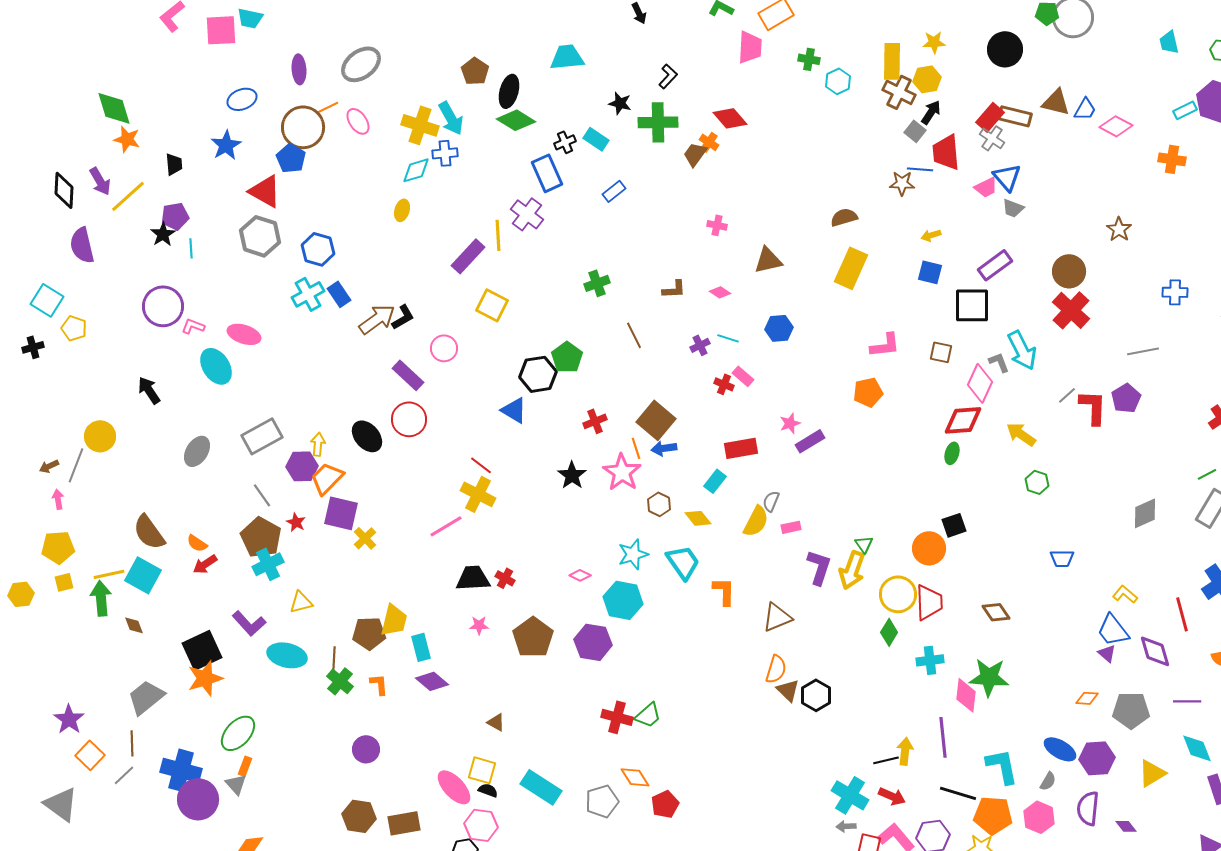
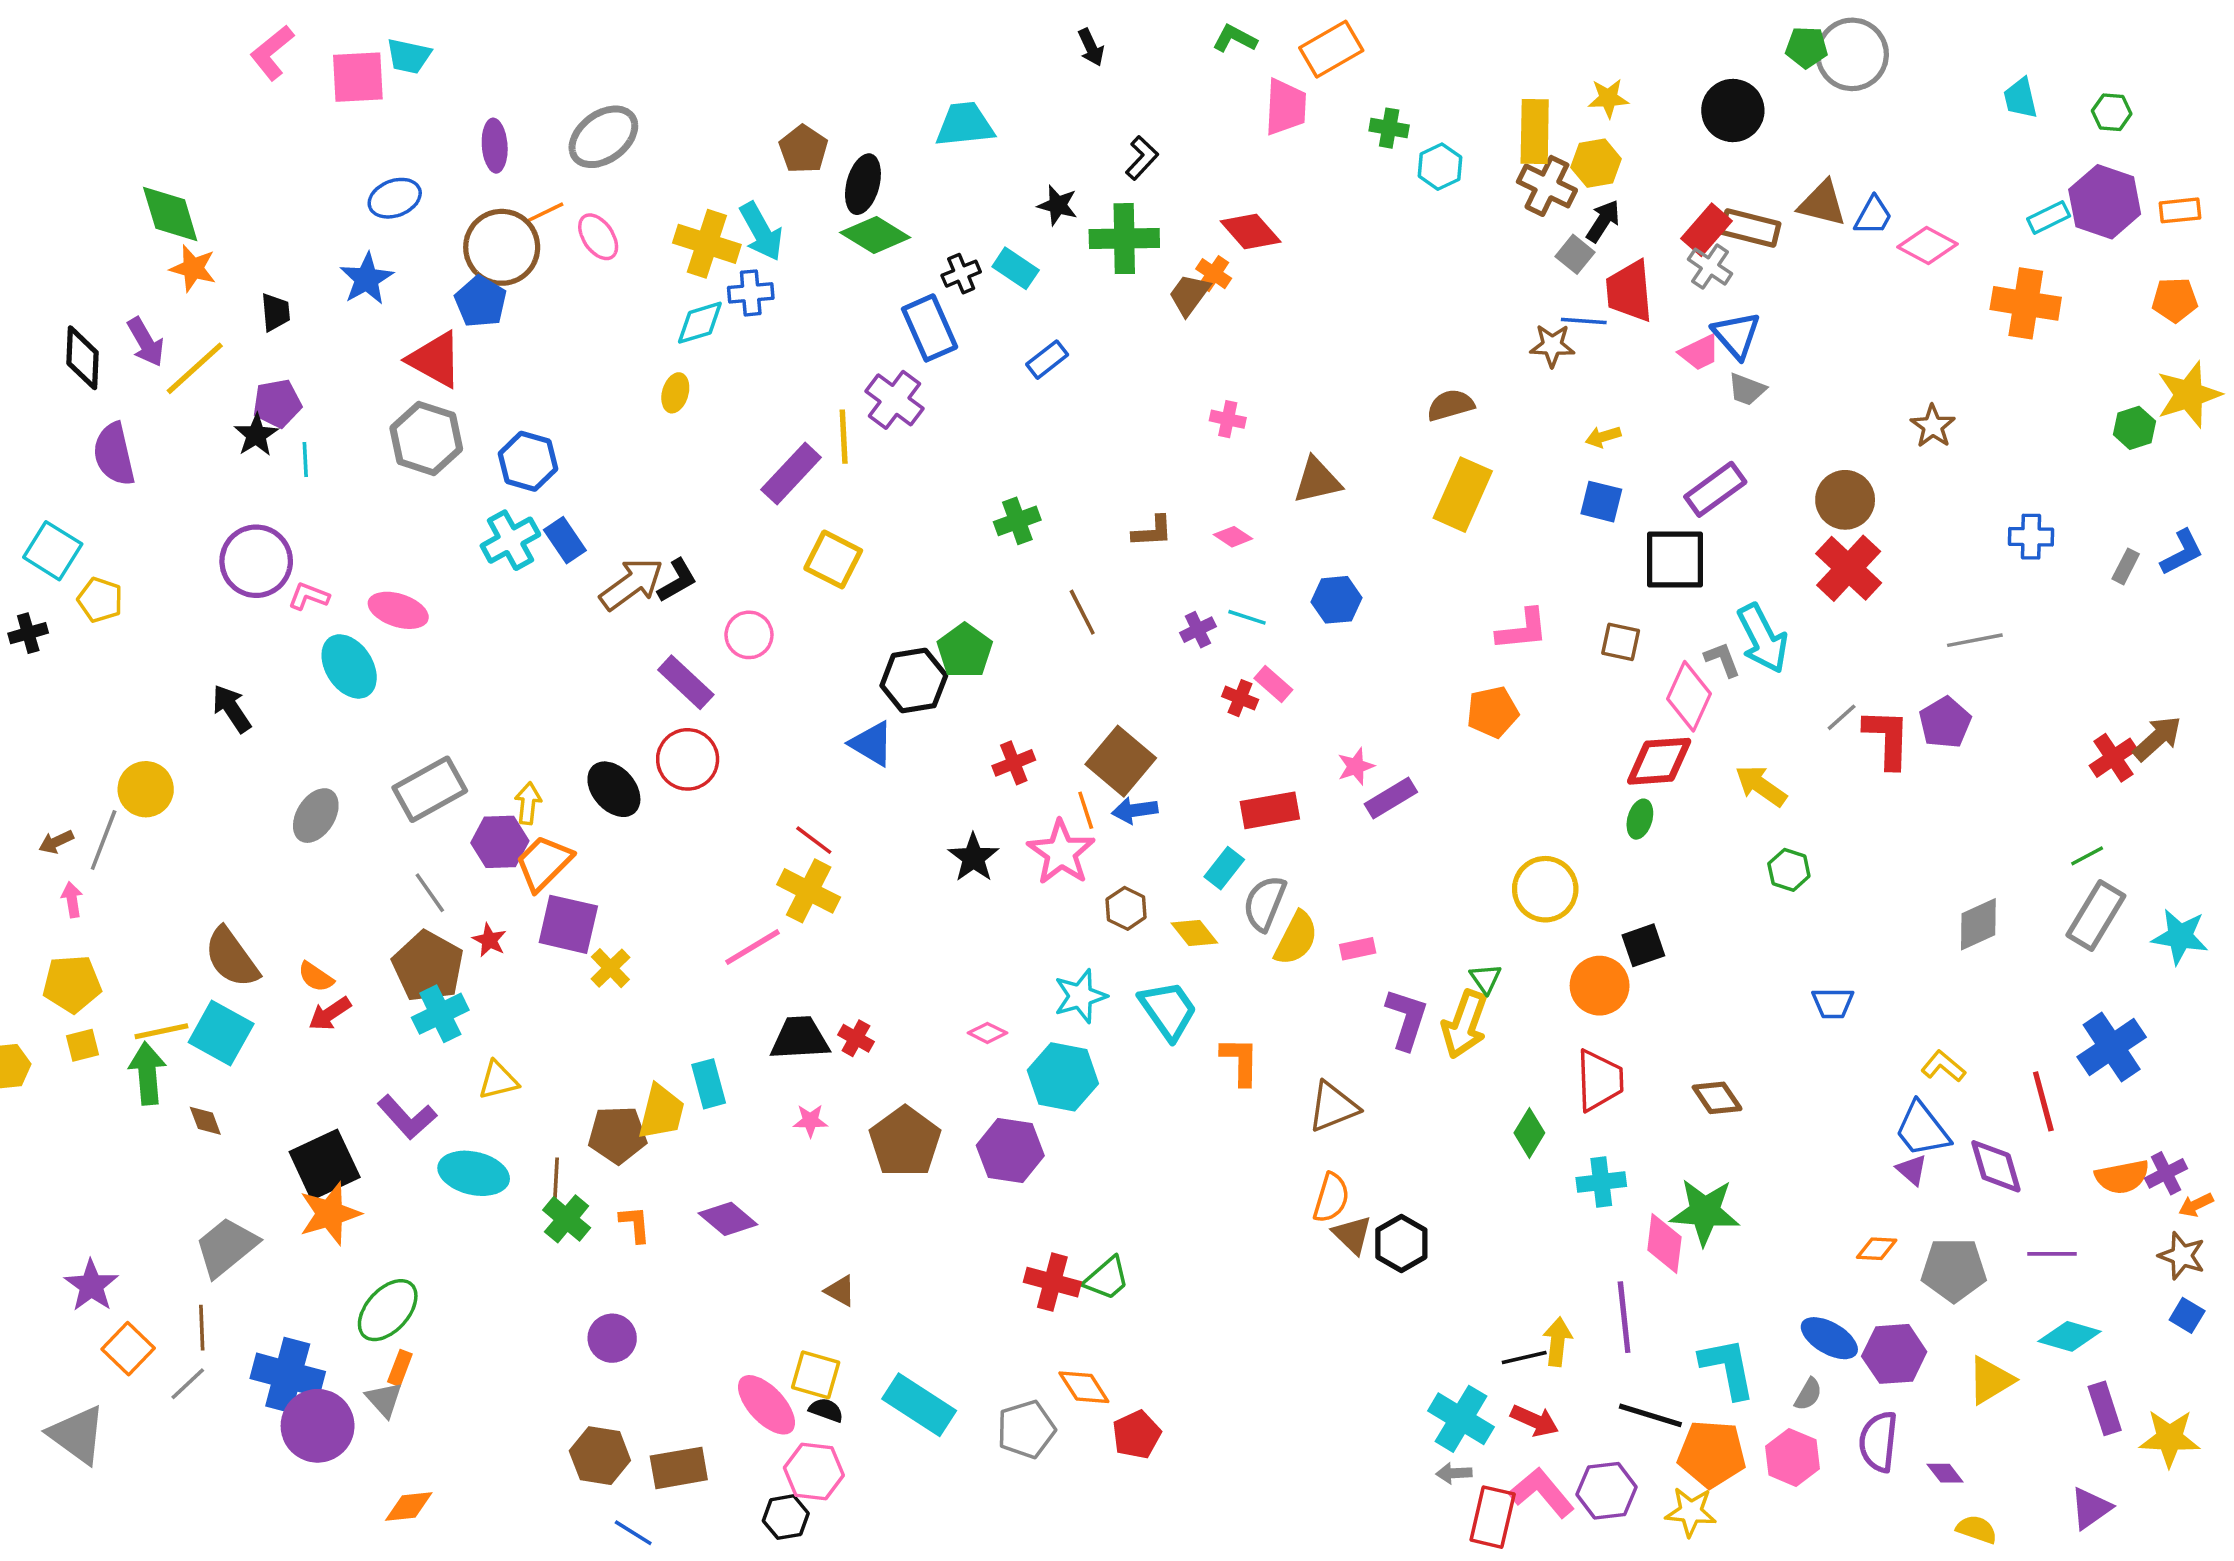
orange cross: (1172, 159) -> (2026, 303), size x1.4
gray semicircle: (771, 501) -> (1265, 903), moved, size x1.5
yellow circle: (898, 594) -> (1545, 889), moved
cyan rectangle: (421, 647) -> (709, 1084), moved
cyan diamond: (1197, 748) -> (2070, 1336), turned -52

